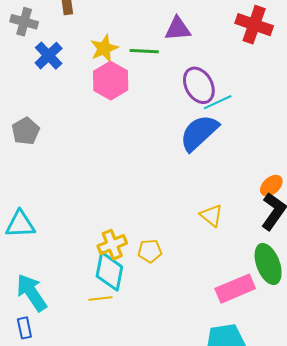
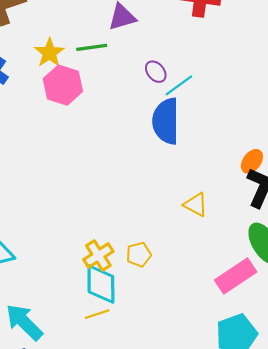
purple ellipse: (199, 85) -> (156, 72), size x0.6
blue semicircle: (199, 133) -> (166, 121), turned -36

